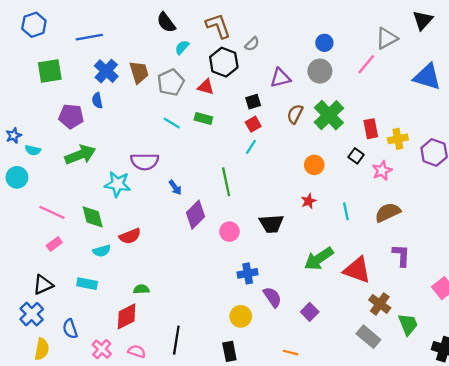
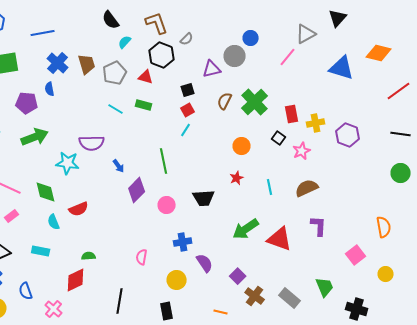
gray circle: (320, 71) -> (235, 56), moved
cyan semicircle: (102, 251) -> (54, 222), turned 84
brown cross: (380, 304) -> (255, 296), moved
pink semicircle: (137, 351) -> (142, 257), moved, turned -98

